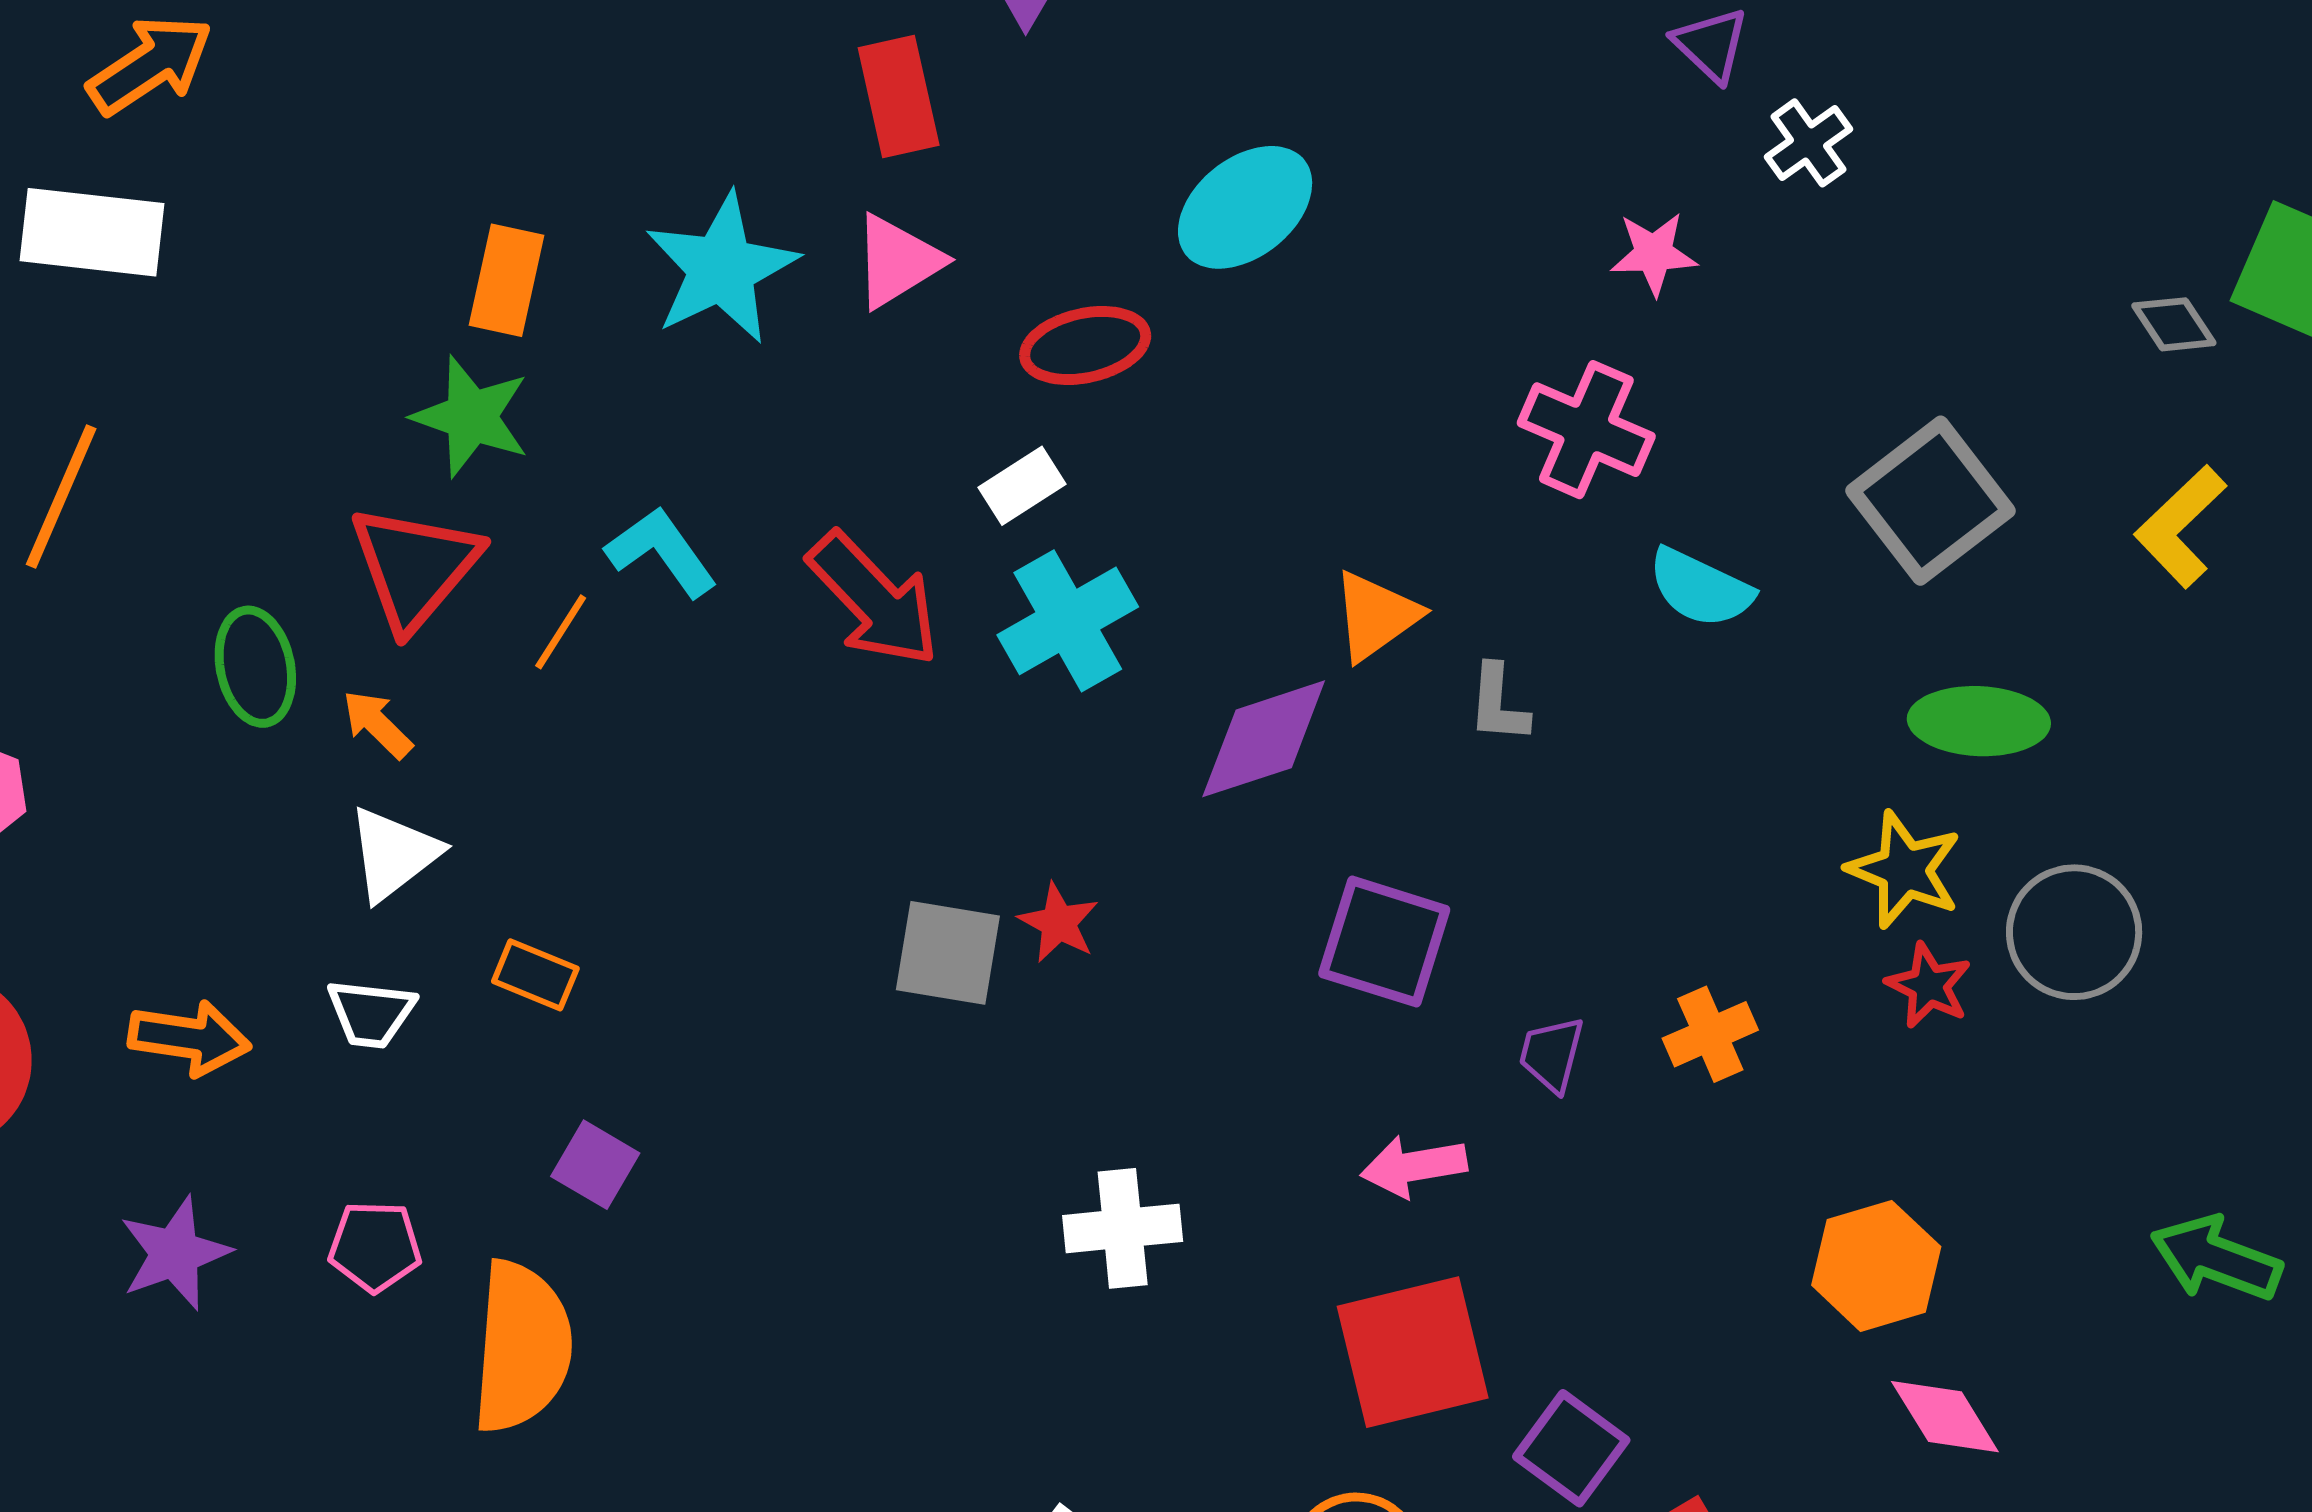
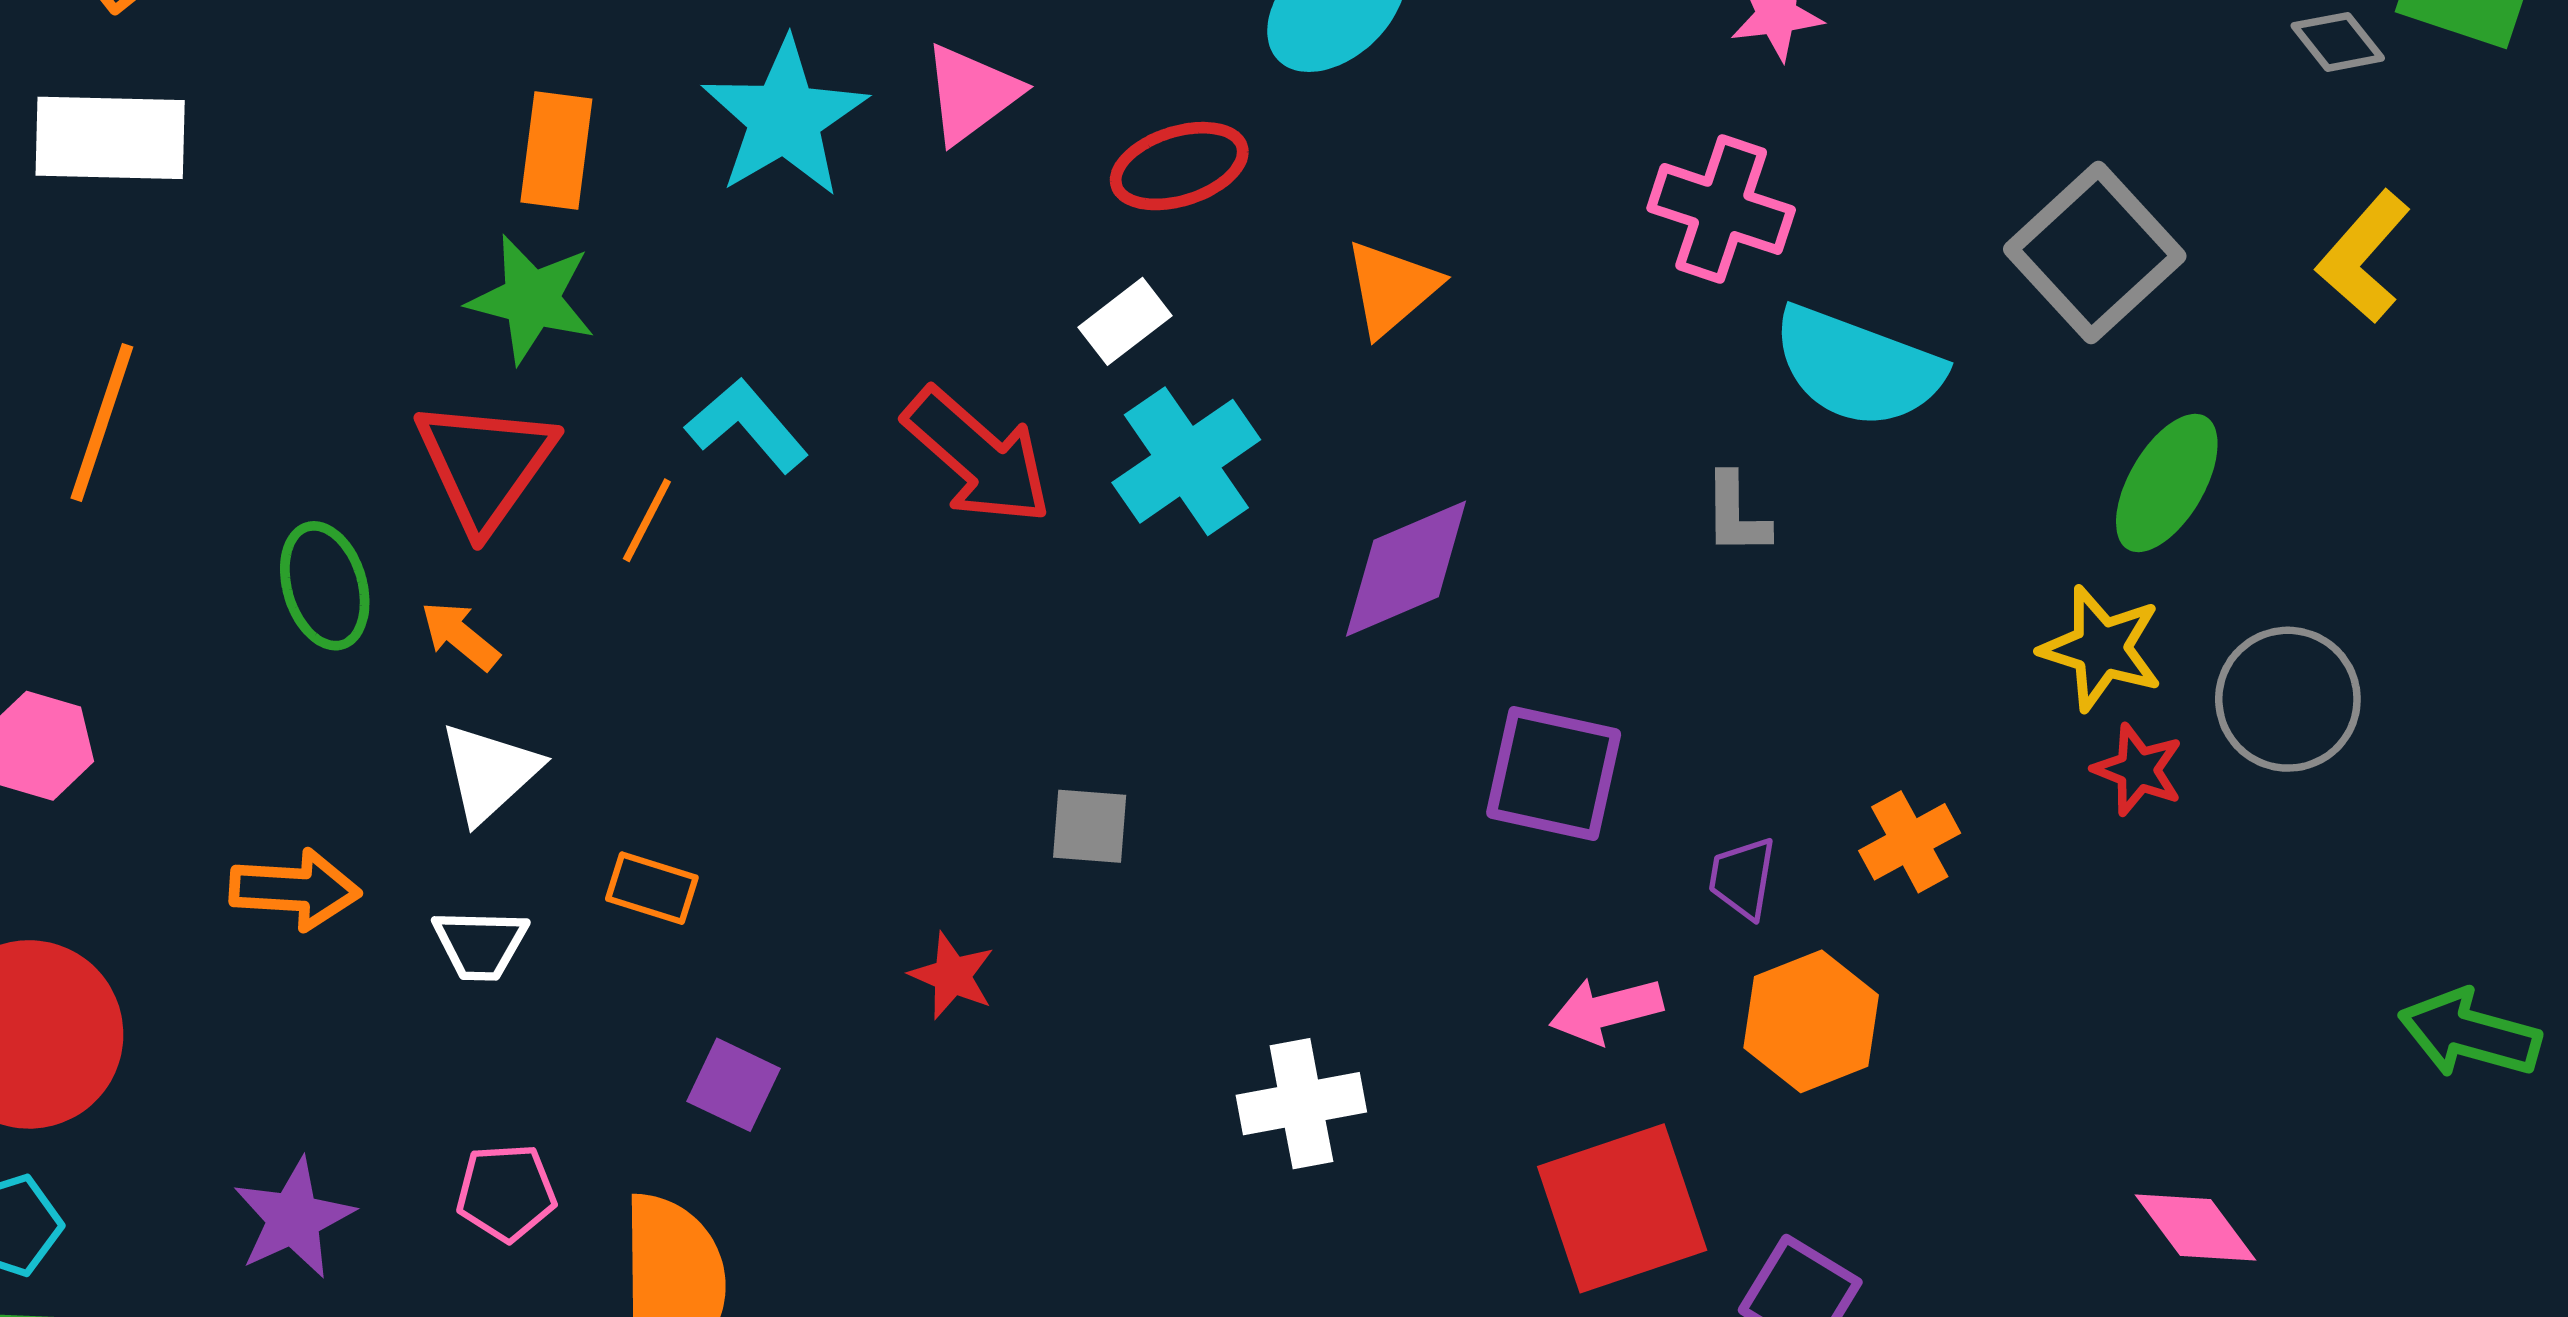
cyan semicircle: (1700, 588) -> (1858, 367), size x1.5
orange triangle: (1376, 616) -> (1392, 288), moved
gray L-shape: (1498, 704) -> (1736, 514), moved
green ellipse: (1979, 721) -> (2167, 483), turned -57
red star: (1059, 923) -> (952, 976), moved
gray square: (948, 953) -> (1090, 826), size x0.7
orange arrow: (189, 1038) -> (295, 889), moved
orange hexagon: (1876, 1266) -> (1811, 1021), moved

